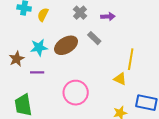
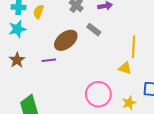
cyan star: (39, 47) -> (17, 29), moved
purple line: (37, 72) -> (49, 60), moved
pink circle: (76, 93) -> (98, 94), moved

